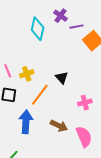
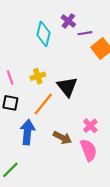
yellow cross: (27, 74) -> (38, 76), moved
black triangle: (62, 78) -> (67, 87), size x1.5
pink cross: (85, 103) -> (90, 126), moved, turned -32

